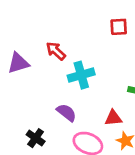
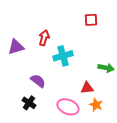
red arrow: (56, 51) -> (44, 38), turned 63
purple semicircle: (66, 113) -> (38, 81), moved

